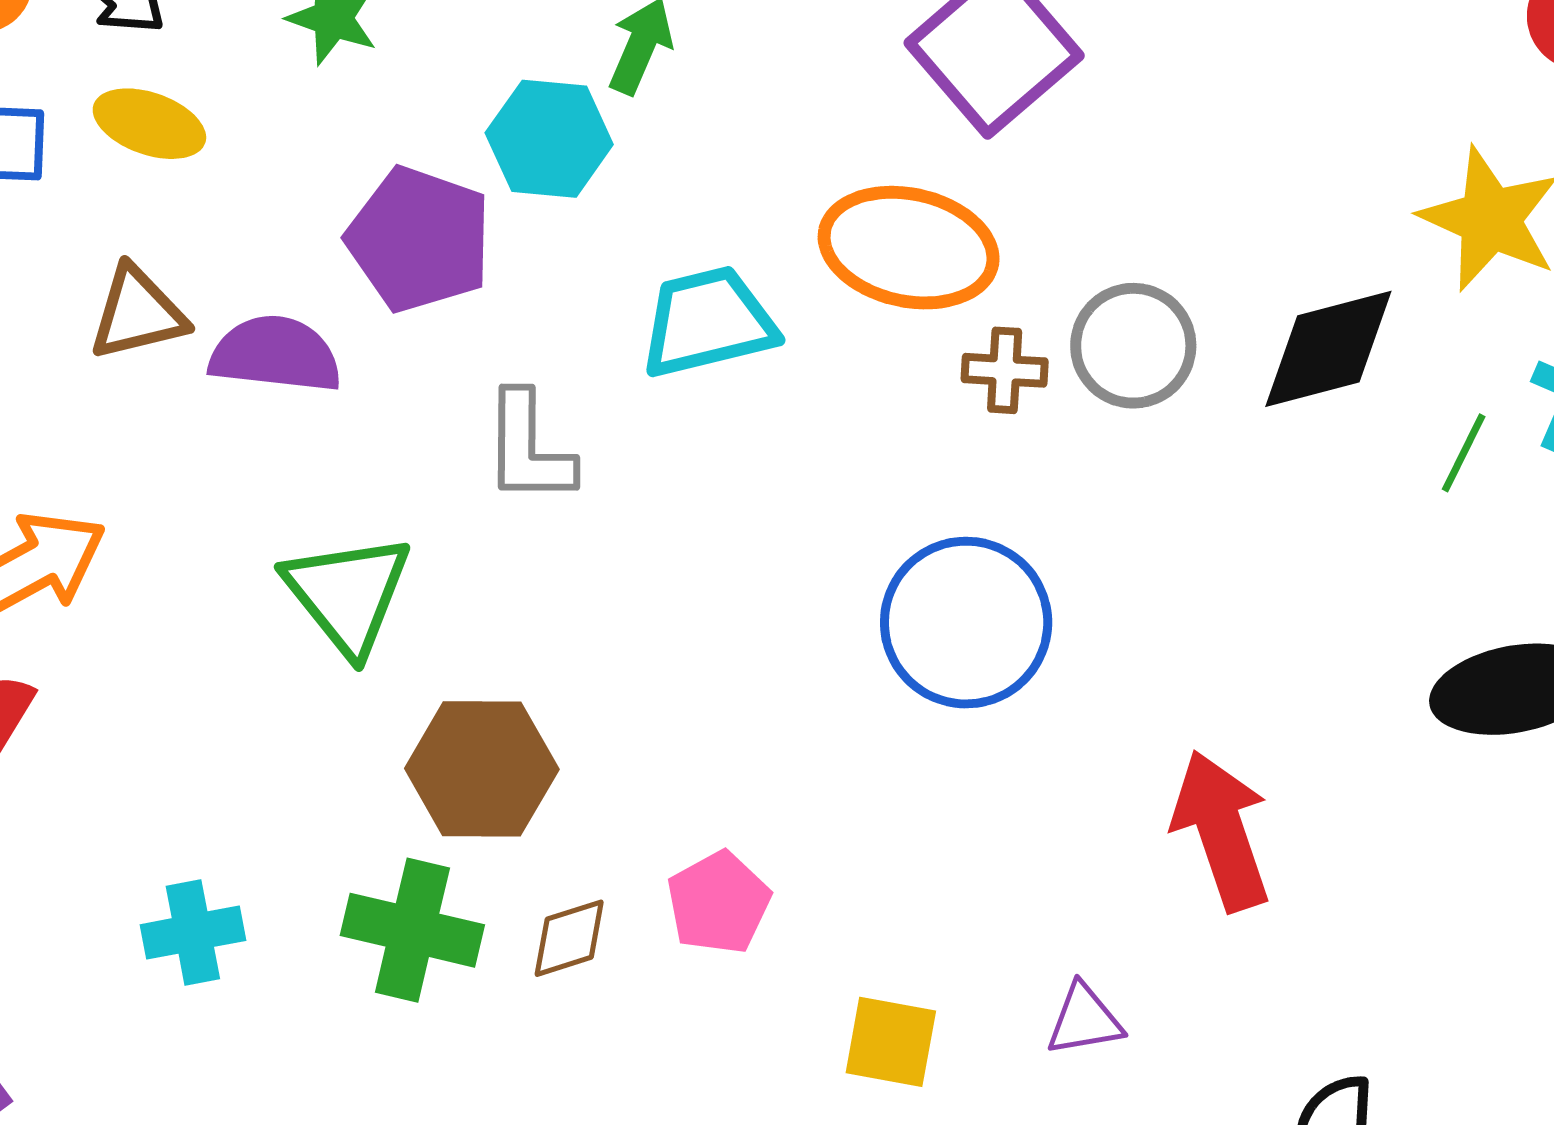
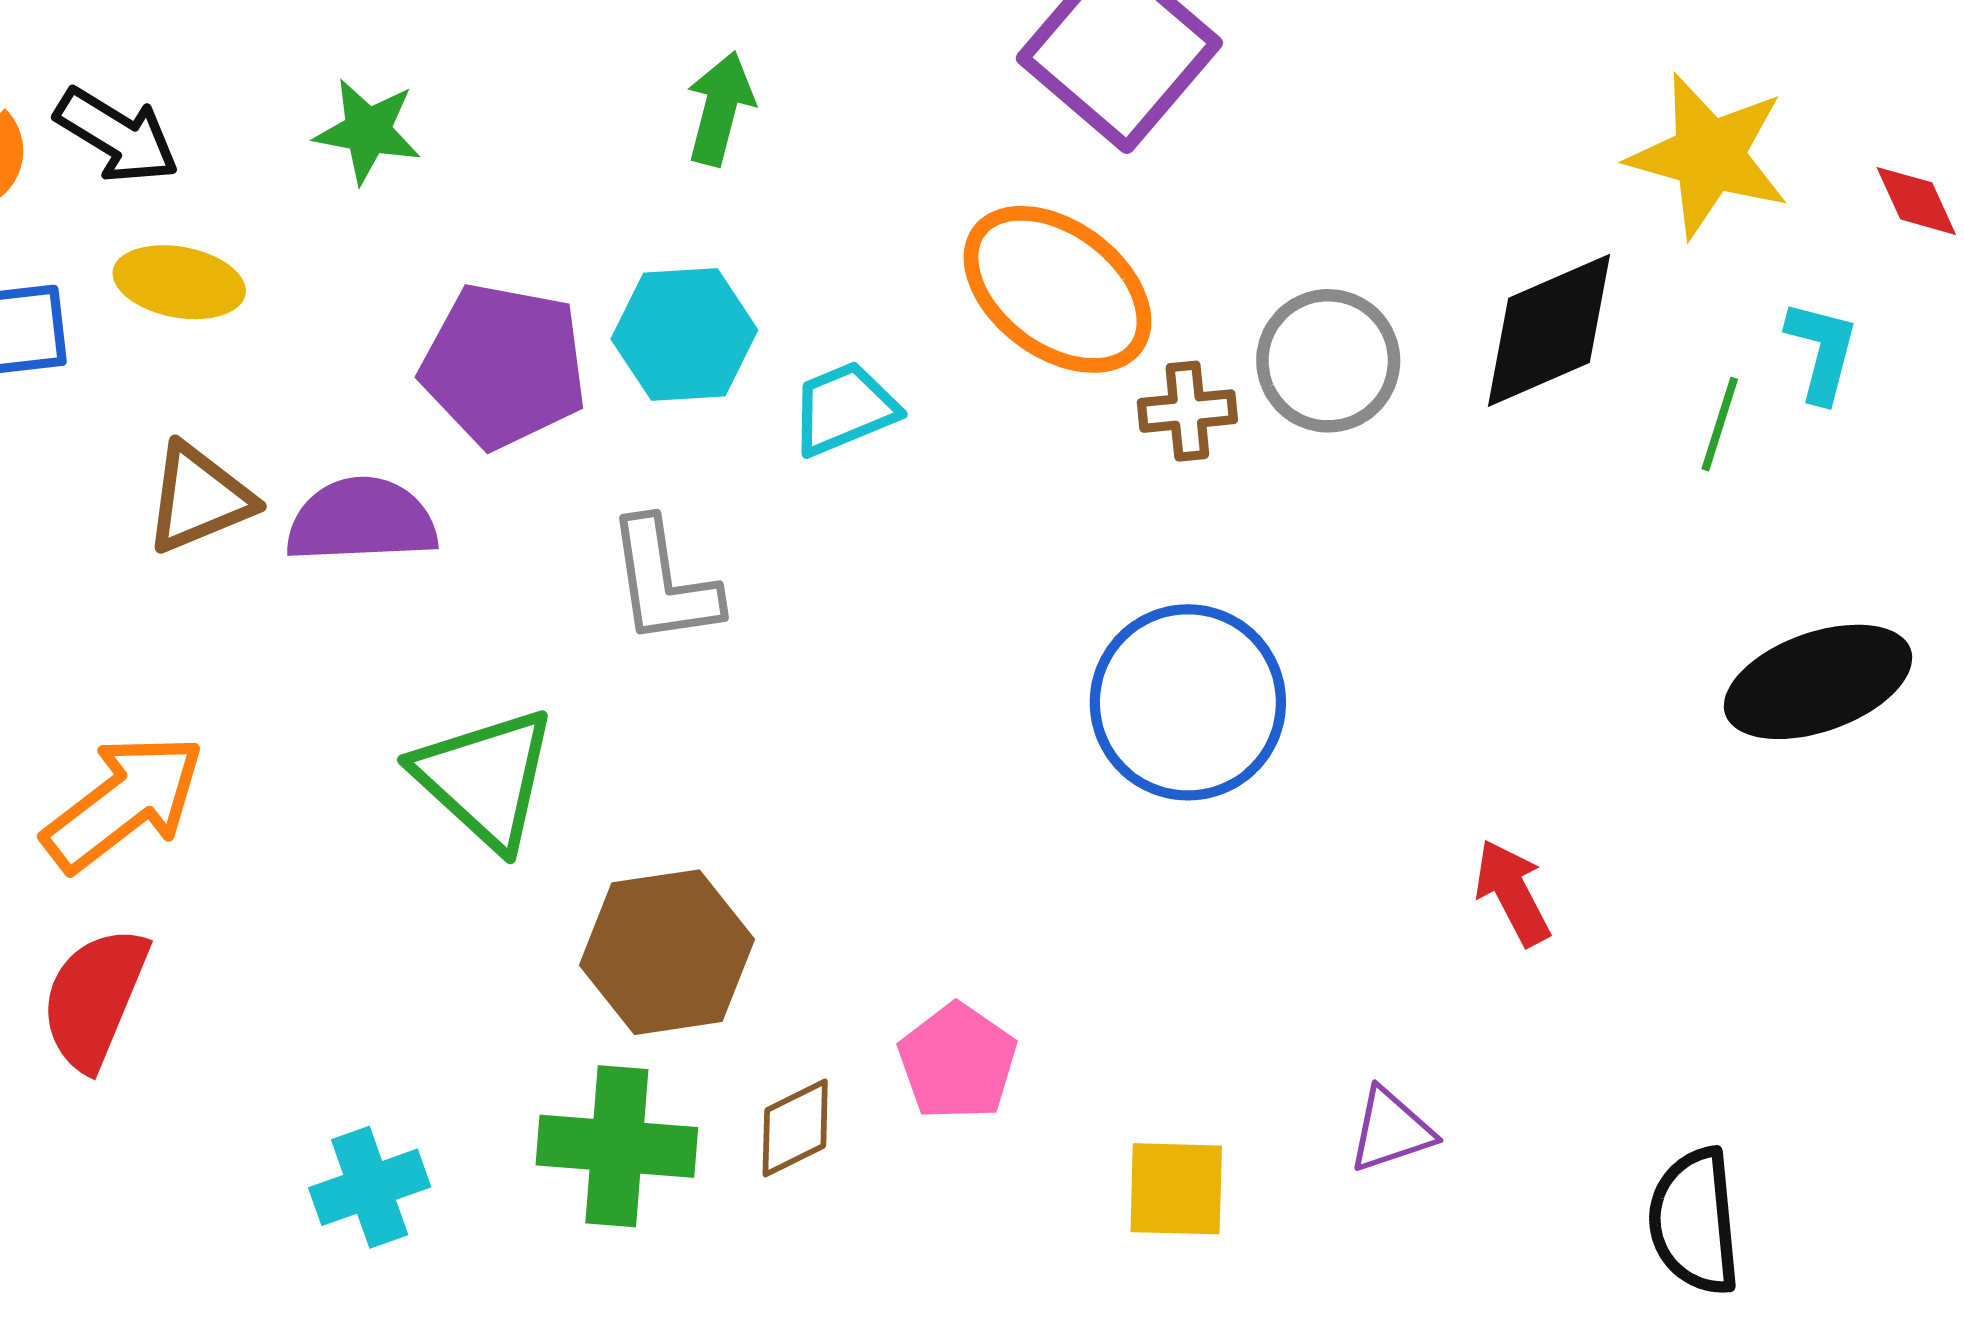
cyan hexagon: (549, 139) -> (684, 334), moved
orange ellipse: (909, 248) -> (1057, 289), turned 33
cyan trapezoid: (708, 322) -> (844, 409), size x0.7
red arrow: (1221, 831) -> (1512, 893), size x0.6

